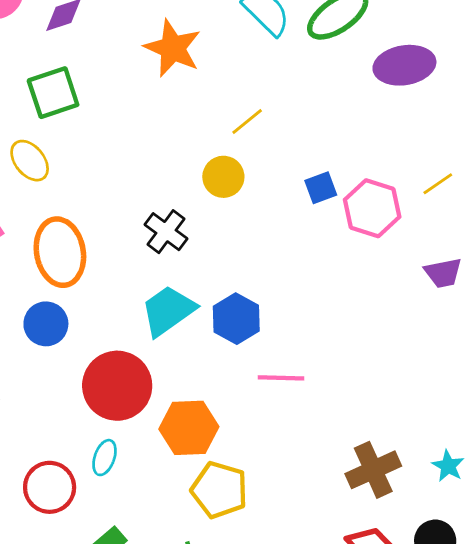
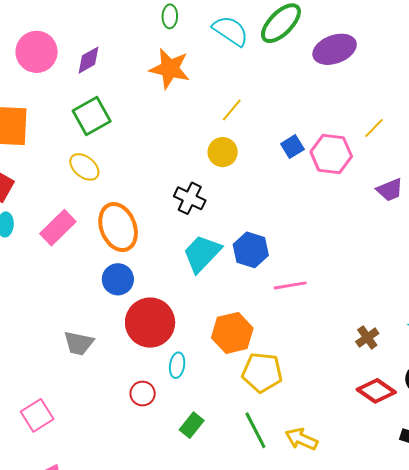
red circle: (117, 386) -> (150, 323), moved
brown cross: (373, 470) -> (367, 338), size x0.6
red circle: (50, 487) -> (143, 394), size x0.7

